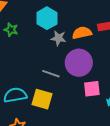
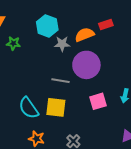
pink square: (92, 89) -> (98, 101), moved
cyan semicircle: (15, 95) -> (29, 108), turned -105

